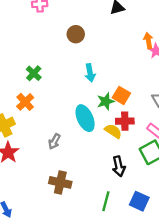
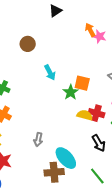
cyan ellipse: (85, 118) -> (66, 158), moved
red cross: (125, 121) -> (97, 113), moved, turned 35
green line: (106, 201) -> (97, 176), turned -36

